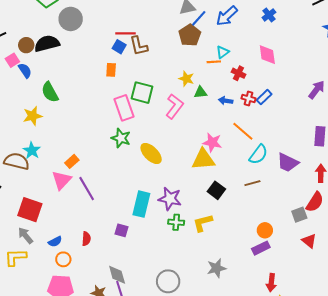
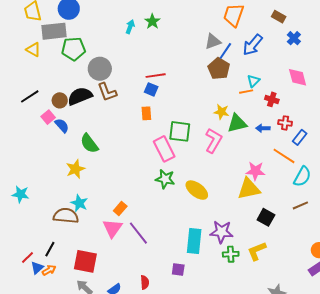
brown L-shape: (139, 46) -> (107, 92), moved
green triangle: (200, 92) -> (237, 123), size x1.5
blue rectangle: (264, 97) -> (300, 137), moved

